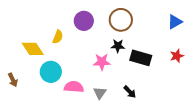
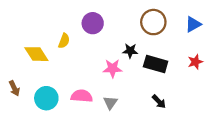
brown circle: (121, 20) -> (153, 22), moved
cyan circle: (51, 72) -> (46, 98), moved
black arrow: (130, 92) -> (159, 102), moved

